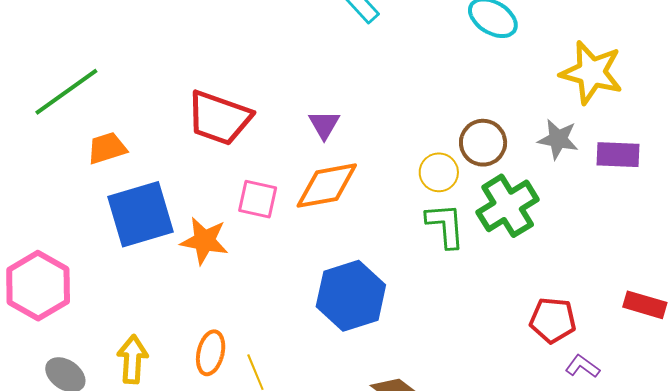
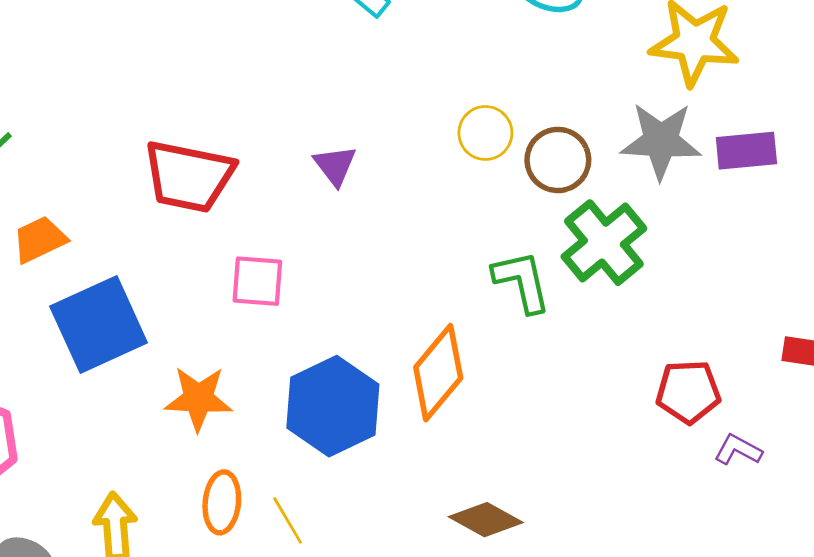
gray star: (558, 139) -> (661, 141), size x1.4
yellow circle: (439, 172) -> (485, 133), moved
orange diamond: (327, 186) -> (438, 373), moved, turned -32
orange star: (204, 241) -> (198, 399), moved
blue hexagon: (351, 296) -> (333, 406), moved

